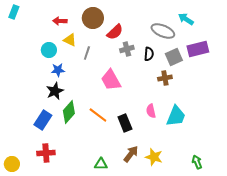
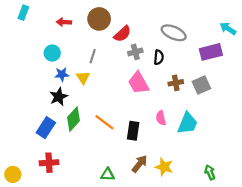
cyan rectangle: (14, 12) -> (23, 13), moved
cyan arrow: (186, 19) -> (228, 29), moved
yellow triangle: (70, 40) -> (83, 78), moved, turned 32
gray square: (174, 57) -> (201, 85), moved
pink trapezoid: (111, 80) -> (138, 83), moved
black rectangle: (125, 123) -> (133, 131), turned 30

